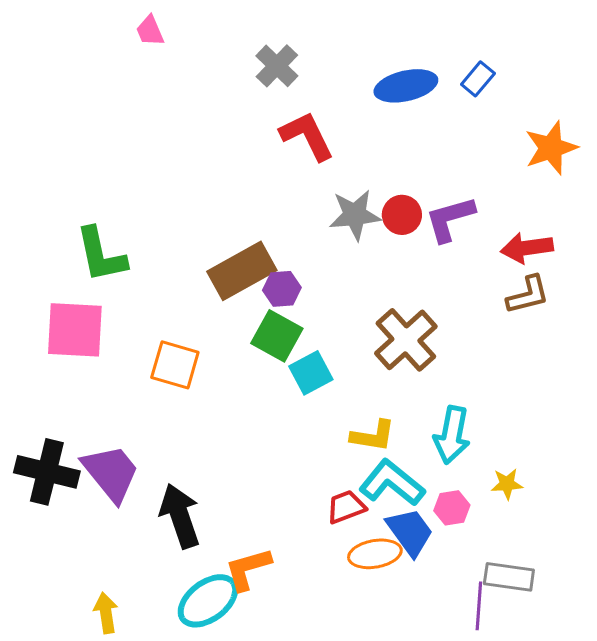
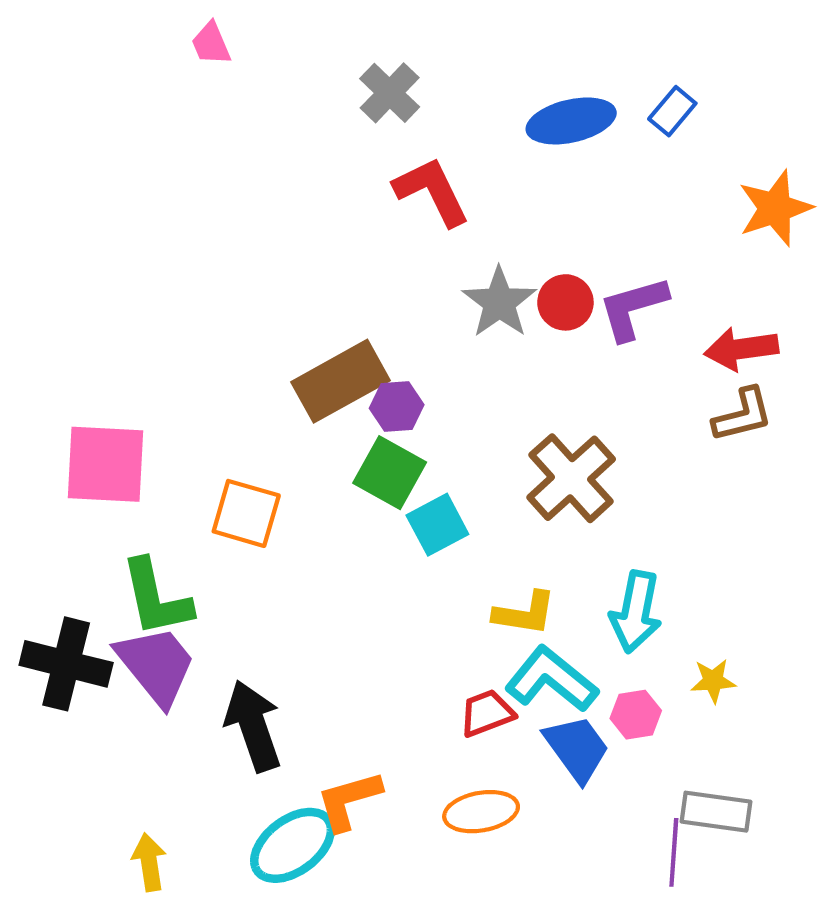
gray star: (355, 215) -> (499, 302), turned -30
green L-shape: (101, 255) -> (156, 598), moved
orange ellipse: (375, 554) -> (481, 812), moved

